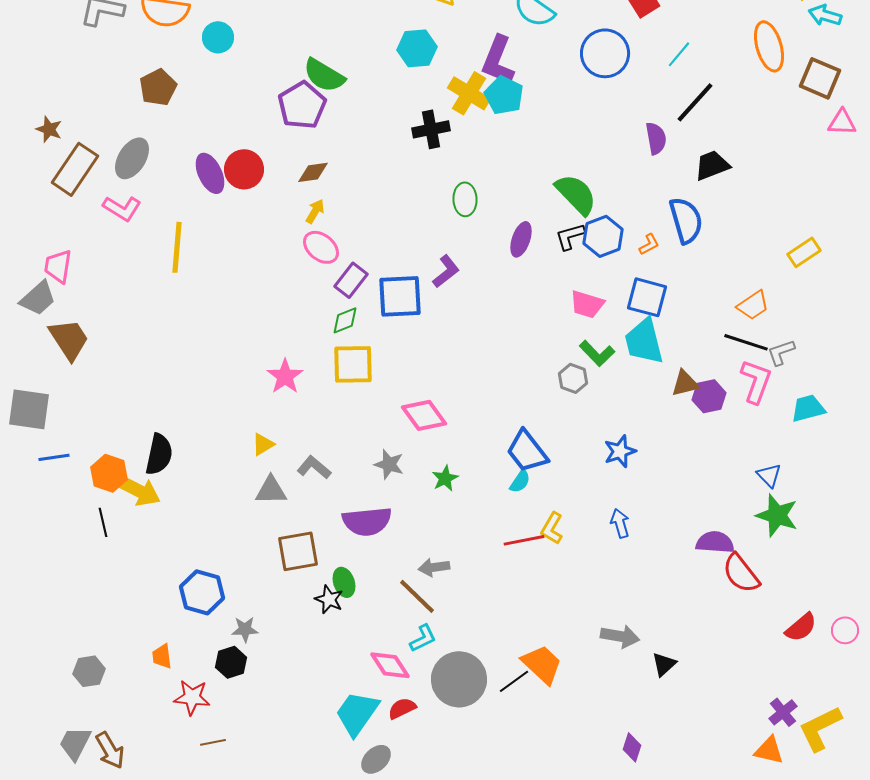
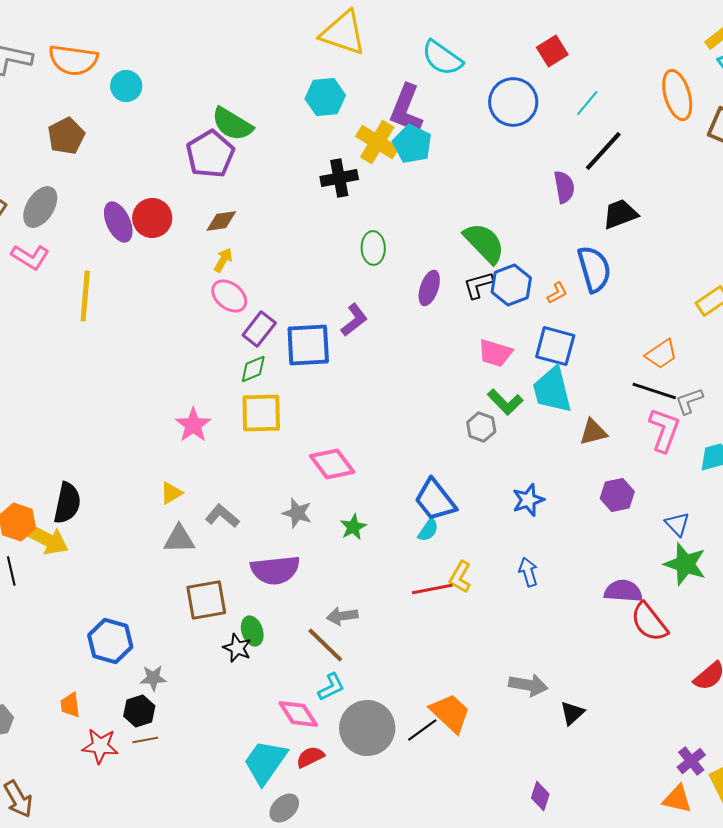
purple hexagon: (709, 396) -> (617, 495), moved
brown line: (213, 742) -> (145, 740), moved

